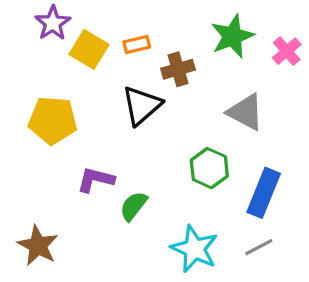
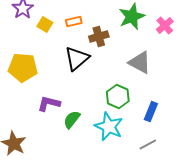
yellow square: (89, 49) -> (45, 25), size x0.7
blue rectangle: (264, 193) -> (151, 112), size x0.7
cyan star: (194, 249) -> (109, 127), moved

